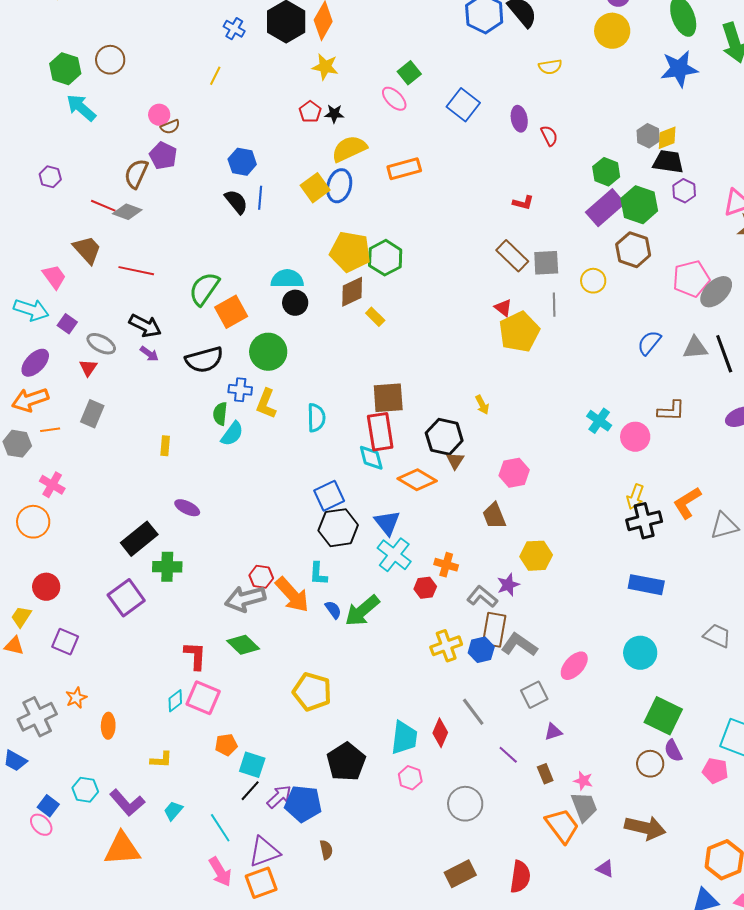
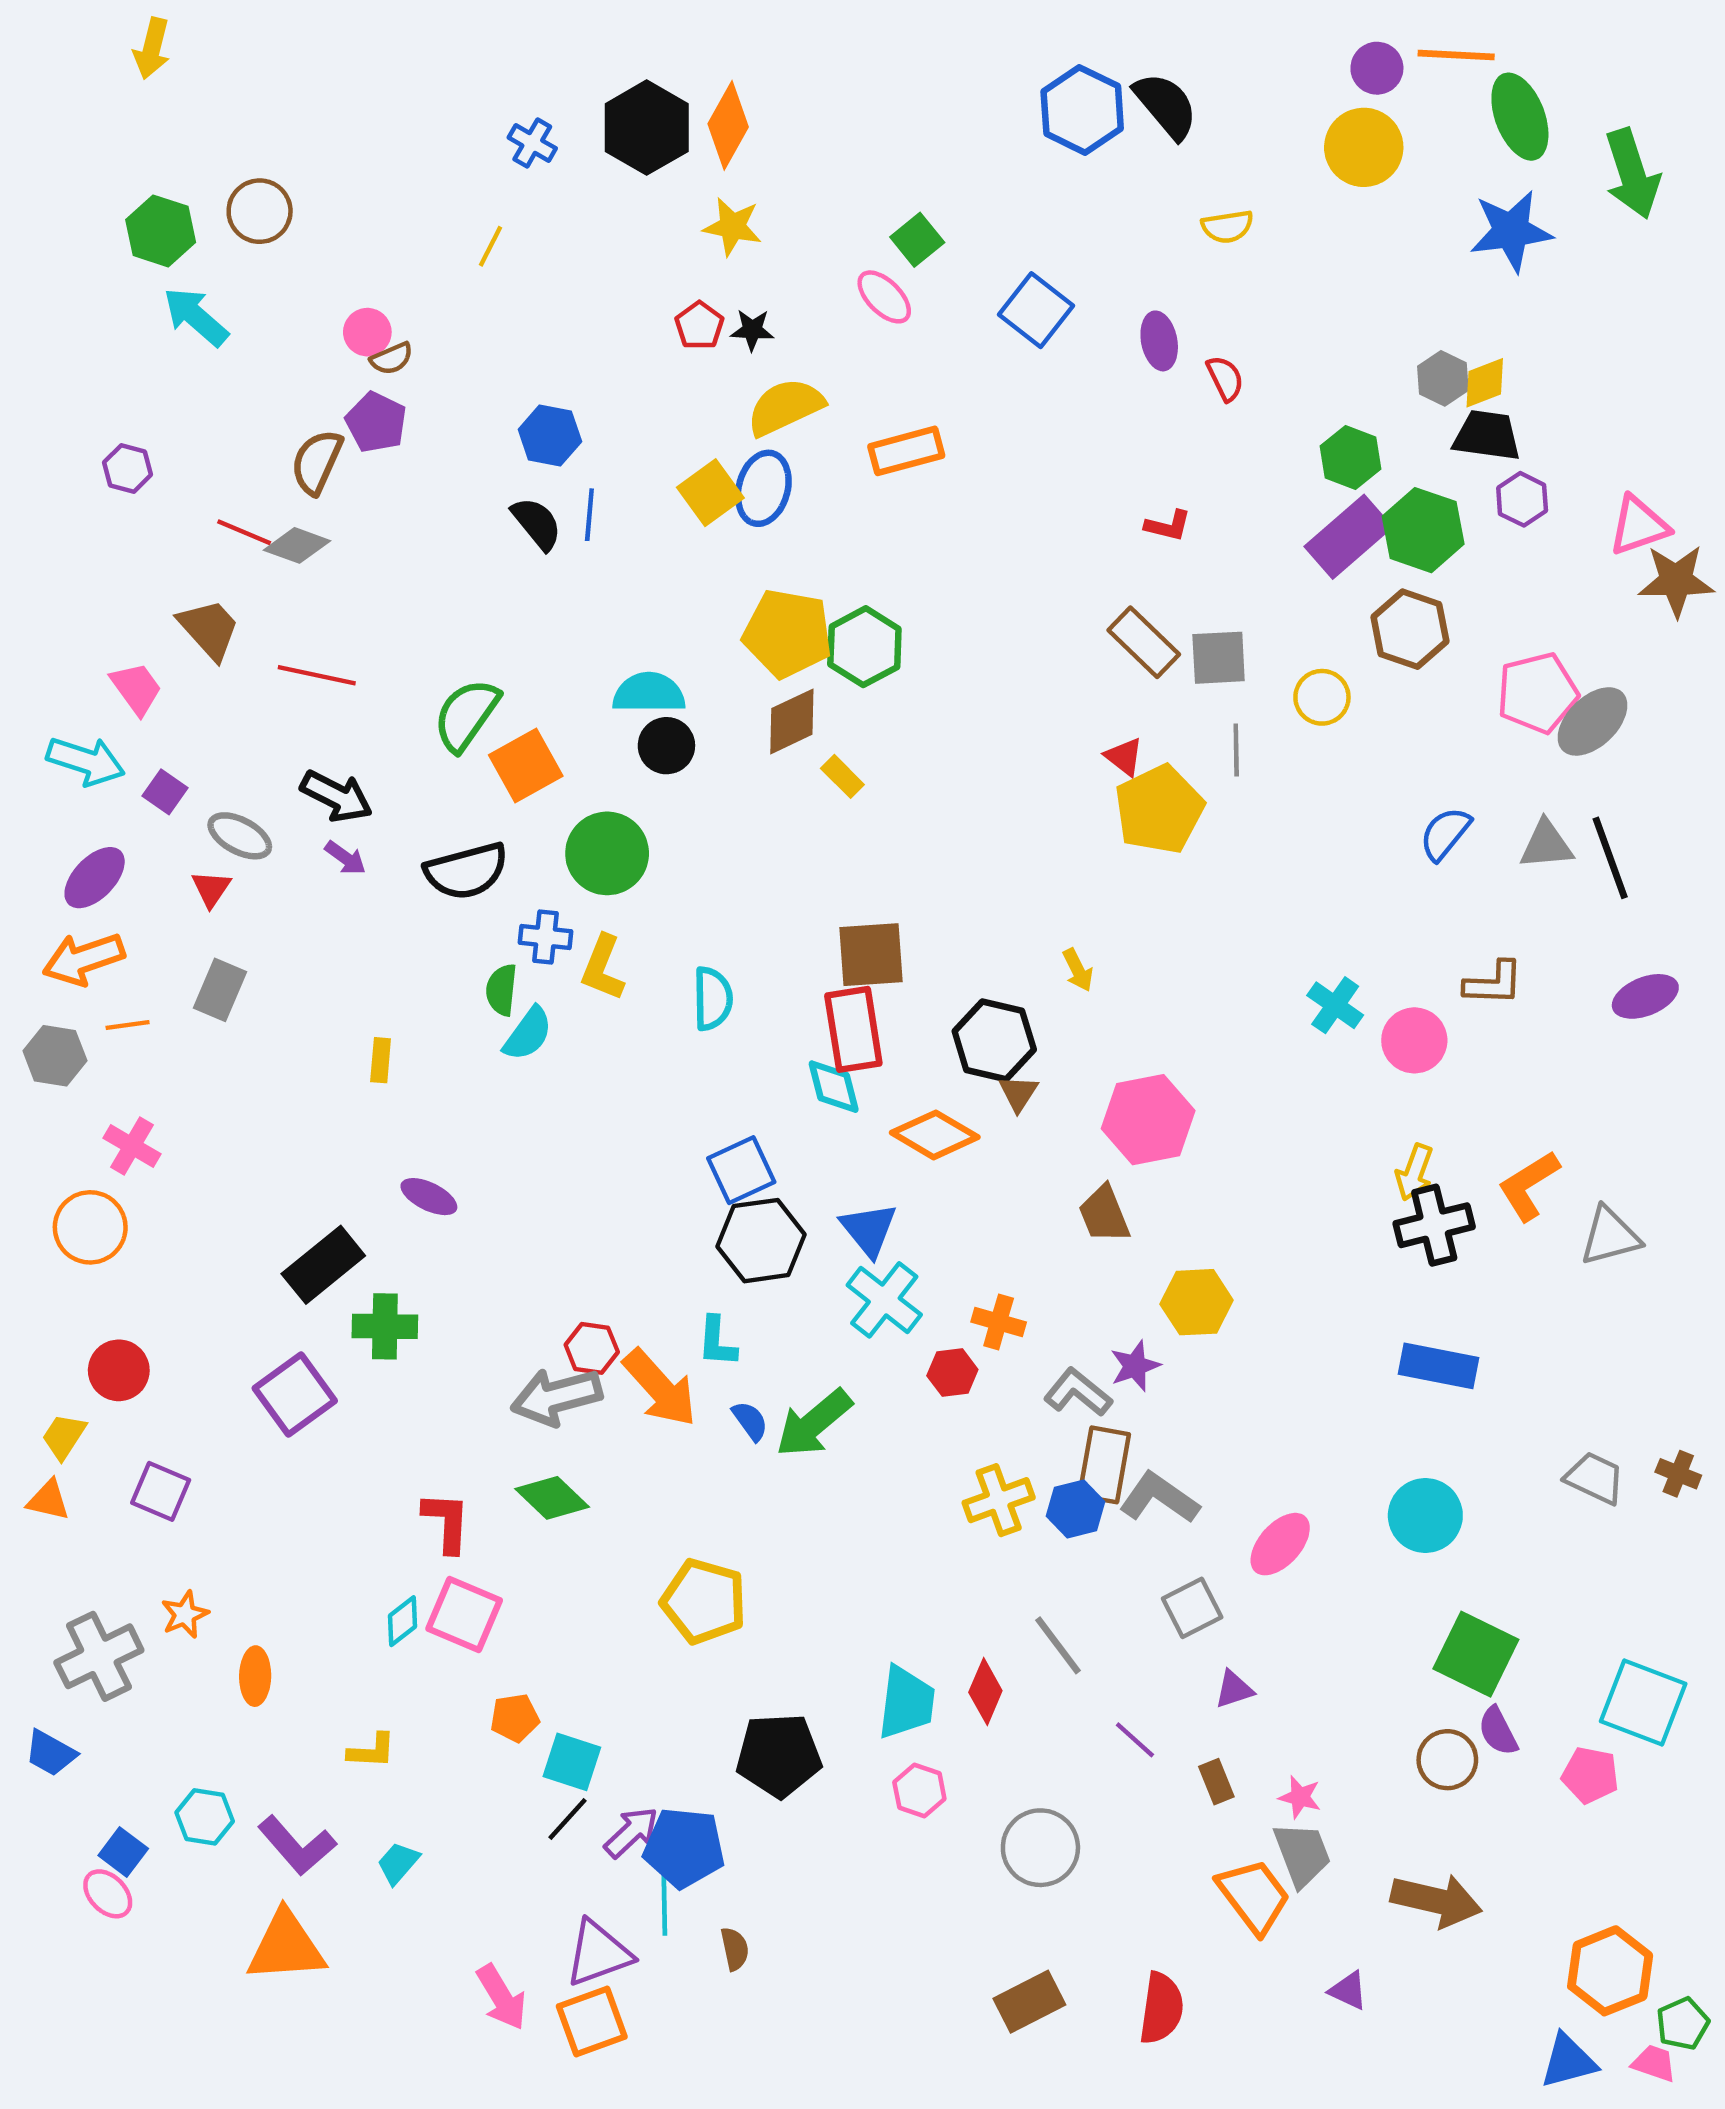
pink hexagon: (514, 473) -> (1148, 1120), size x1.4
black pentagon: (346, 762) -> (779, 1755), turned 30
cyan line: (220, 828) -> (664, 1900), moved, turned 32

